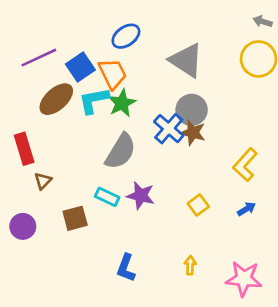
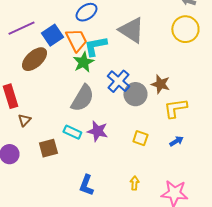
cyan L-shape: (94, 100) -> (95, 46), moved
gray circle: (192, 110) -> (135, 94), moved
brown star: (193, 133) -> (160, 84), moved
yellow L-shape: (245, 165) -> (175, 108), turned 40
yellow square: (198, 205) -> (140, 138), turned -35

